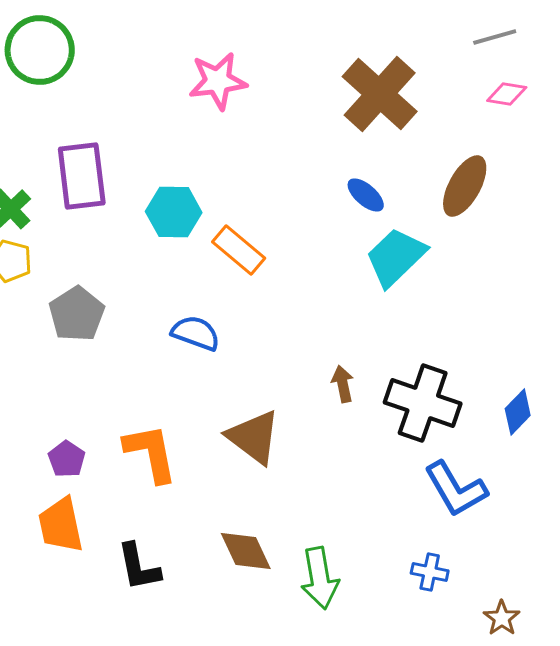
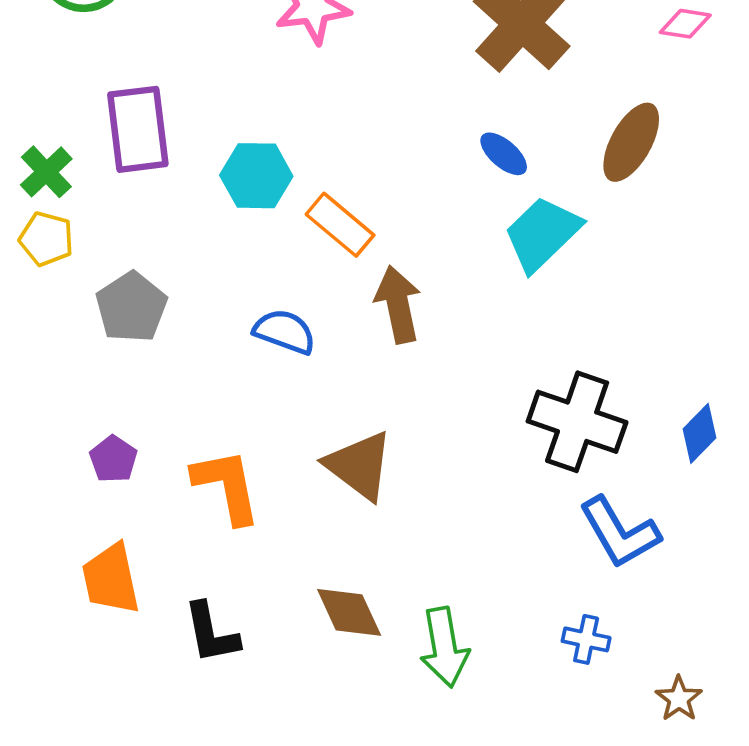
brown arrow: (343, 384) -> (398, 305), moved, size x1.6
purple pentagon: (67, 459) -> (113, 459), moved

